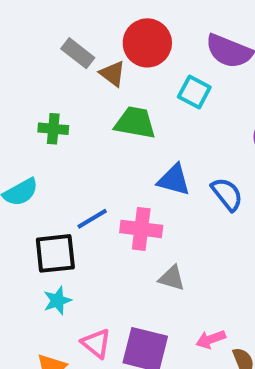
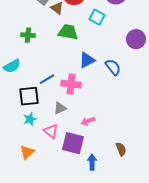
blue triangle: (174, 180) -> (87, 60), turned -42
gray triangle: (172, 278) -> (60, 108), moved, turned -40
pink arrow: (211, 339) -> (88, 121), moved
pink triangle: (96, 343) -> (51, 131), moved

